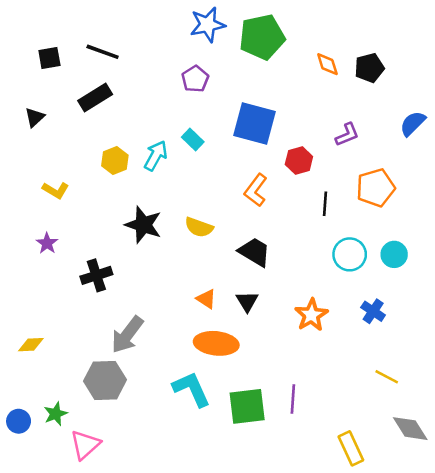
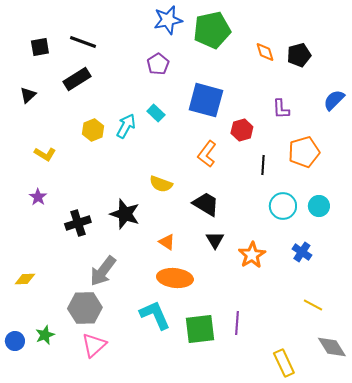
purple L-shape: (347, 135) -> (281, 109), turned 110
black star: (143, 225) -> (125, 214), moved
black triangle: (247, 301) -> (215, 240), moved
pink triangle: (85, 445) -> (94, 345), moved

